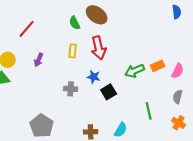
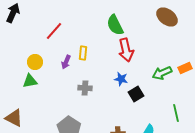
brown ellipse: (97, 15) -> (167, 17), moved
green semicircle: (75, 23) -> (115, 25), moved, size x1.5
yellow rectangle: (73, 51) -> (83, 53), moved
gray cross: (71, 89) -> (85, 88), moved

